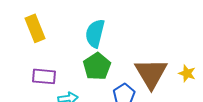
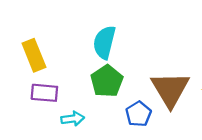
yellow rectangle: (35, 28) -> (34, 55), moved

